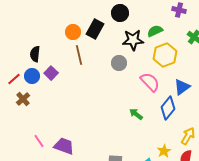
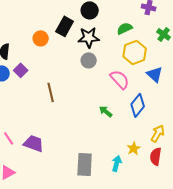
orange circle: (73, 32) -> (41, 38), moved
black star: (133, 40) -> (89, 37), moved
brown line: (79, 55) -> (51, 92), moved
blue triangle: (182, 87) -> (155, 74), moved, turned -42

